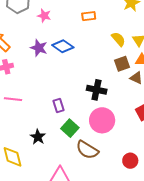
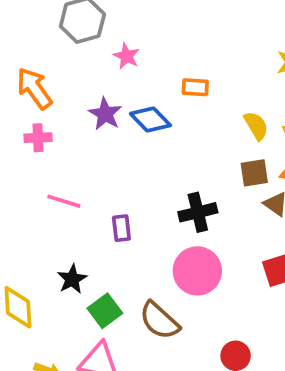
orange rectangle: (89, 16) -> (195, 87), moved
black cross: (97, 90) -> (198, 212), turned -36
pink line: (13, 99) -> (64, 201), moved
green square: (70, 128) -> (105, 311), moved

